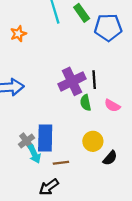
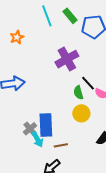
black line: (94, 80) -> (88, 83), moved, turned -35
purple cross: (72, 81) -> (67, 59), moved
yellow circle: (93, 141) -> (81, 113), moved

